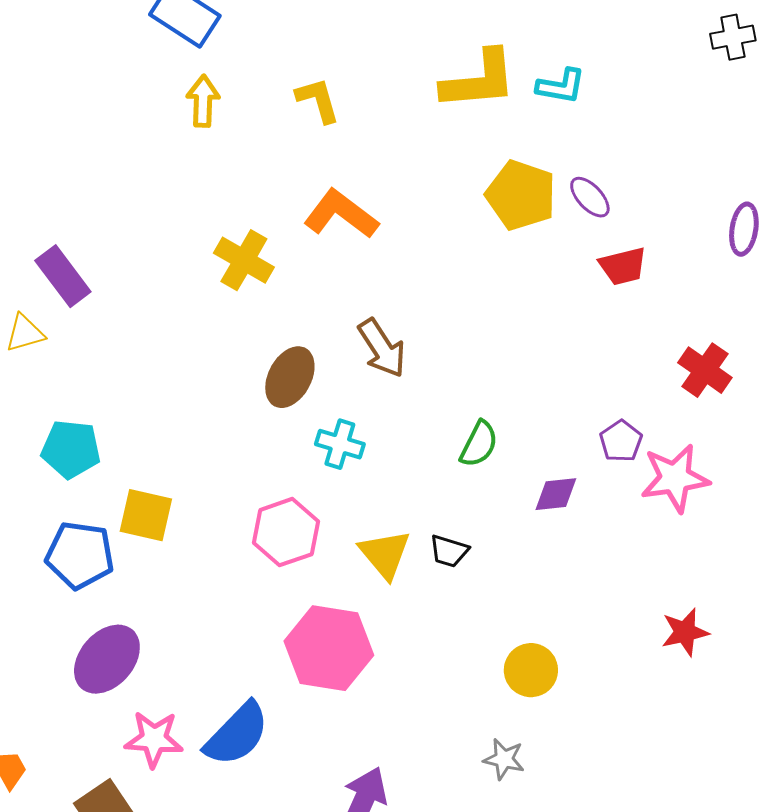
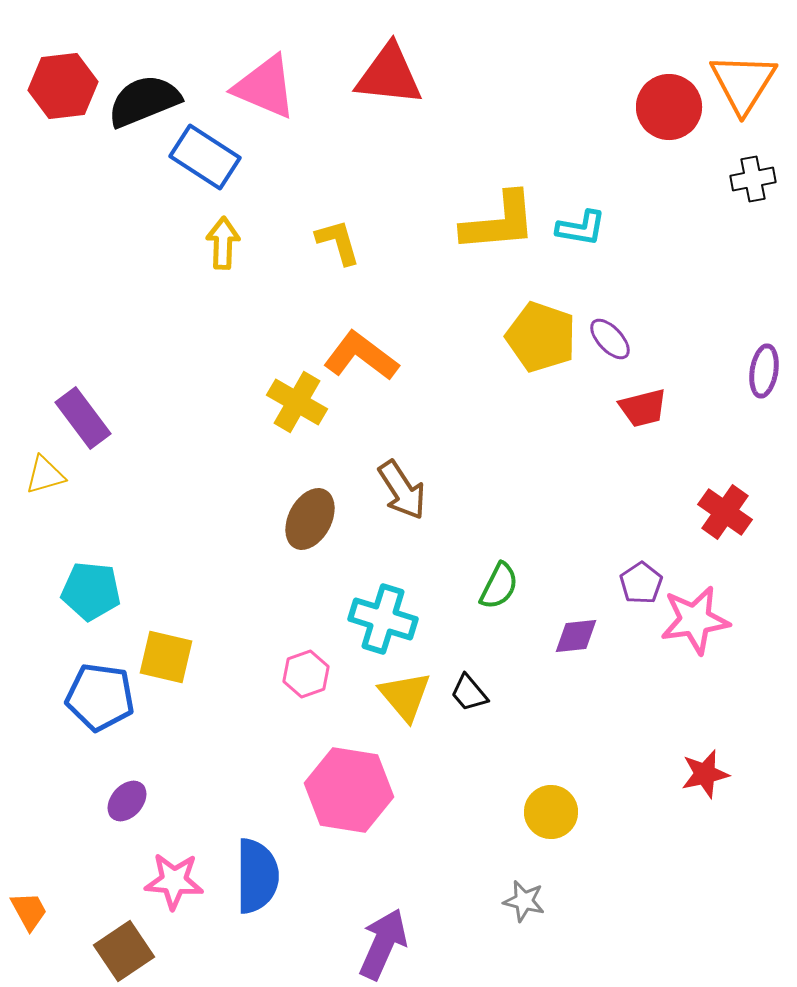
yellow cross: (244, 260) -> (297, 402), moved
cyan cross: (340, 444) -> (383, 619), moved, size x1.4
pink hexagon: (286, 532) -> (306, 674), size x0.7
black trapezoid: (449, 551) -> (469, 693), turned 33
purple ellipse: (107, 659) -> (127, 801), size x0.6
blue semicircle: (237, 734) -> (257, 876), turned -44

